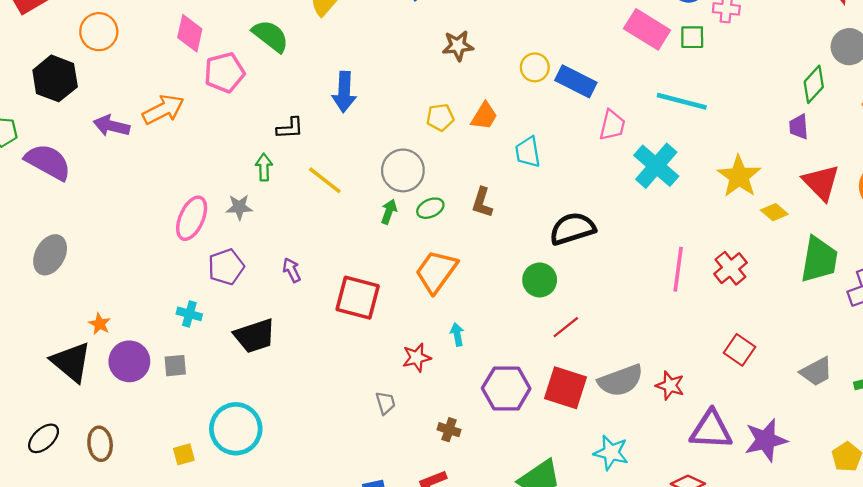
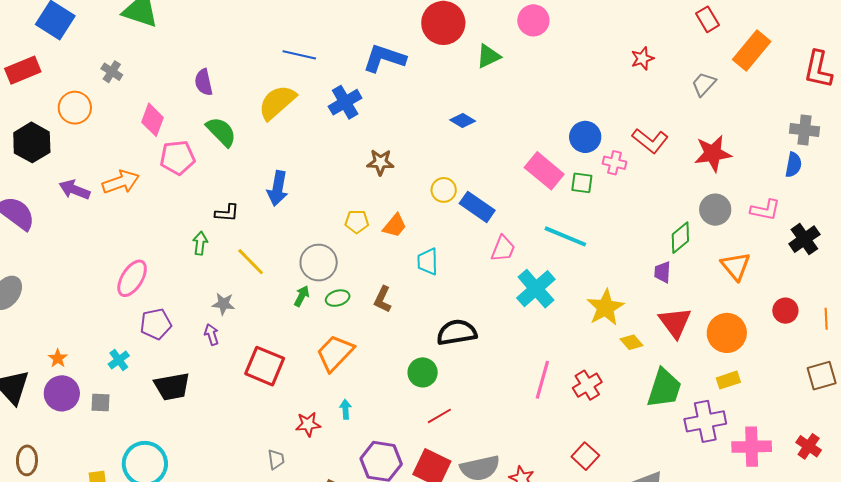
gray star: (239, 207) -> (223, 304), moved
cyan cross: (189, 314) -> (119, 360), turned 30
orange star: (100, 324) -> (58, 358), moved

